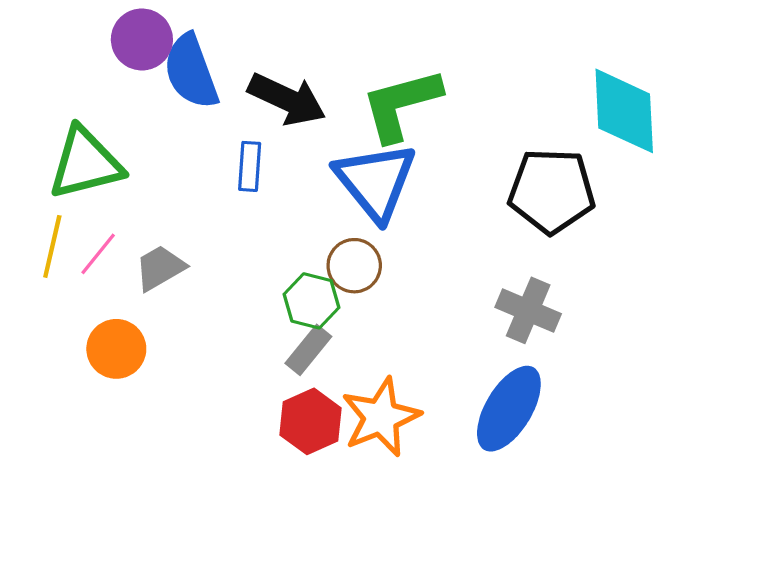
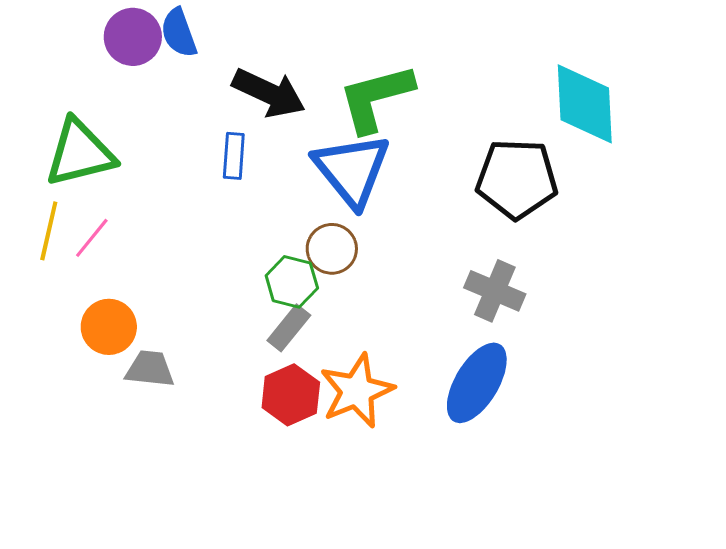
blue semicircle: (191, 71) -> (179, 33), moved, size x0.7
gray trapezoid: (160, 268) -> (150, 369), moved, turned 36

